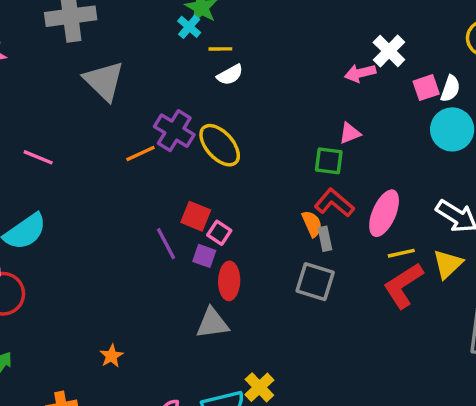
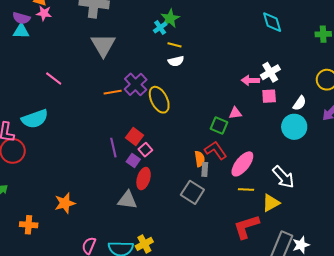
pink square: (426, 88) -> (269, 96), moved
red L-shape: (403, 285) -> (246, 227), moved
orange star: (112, 356) -> (65, 203), size x1.5

